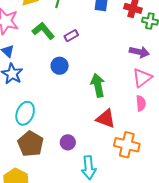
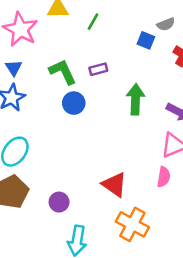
green L-shape: (43, 31) -> (63, 72), moved
green arrow: (98, 85) -> (136, 99), moved

